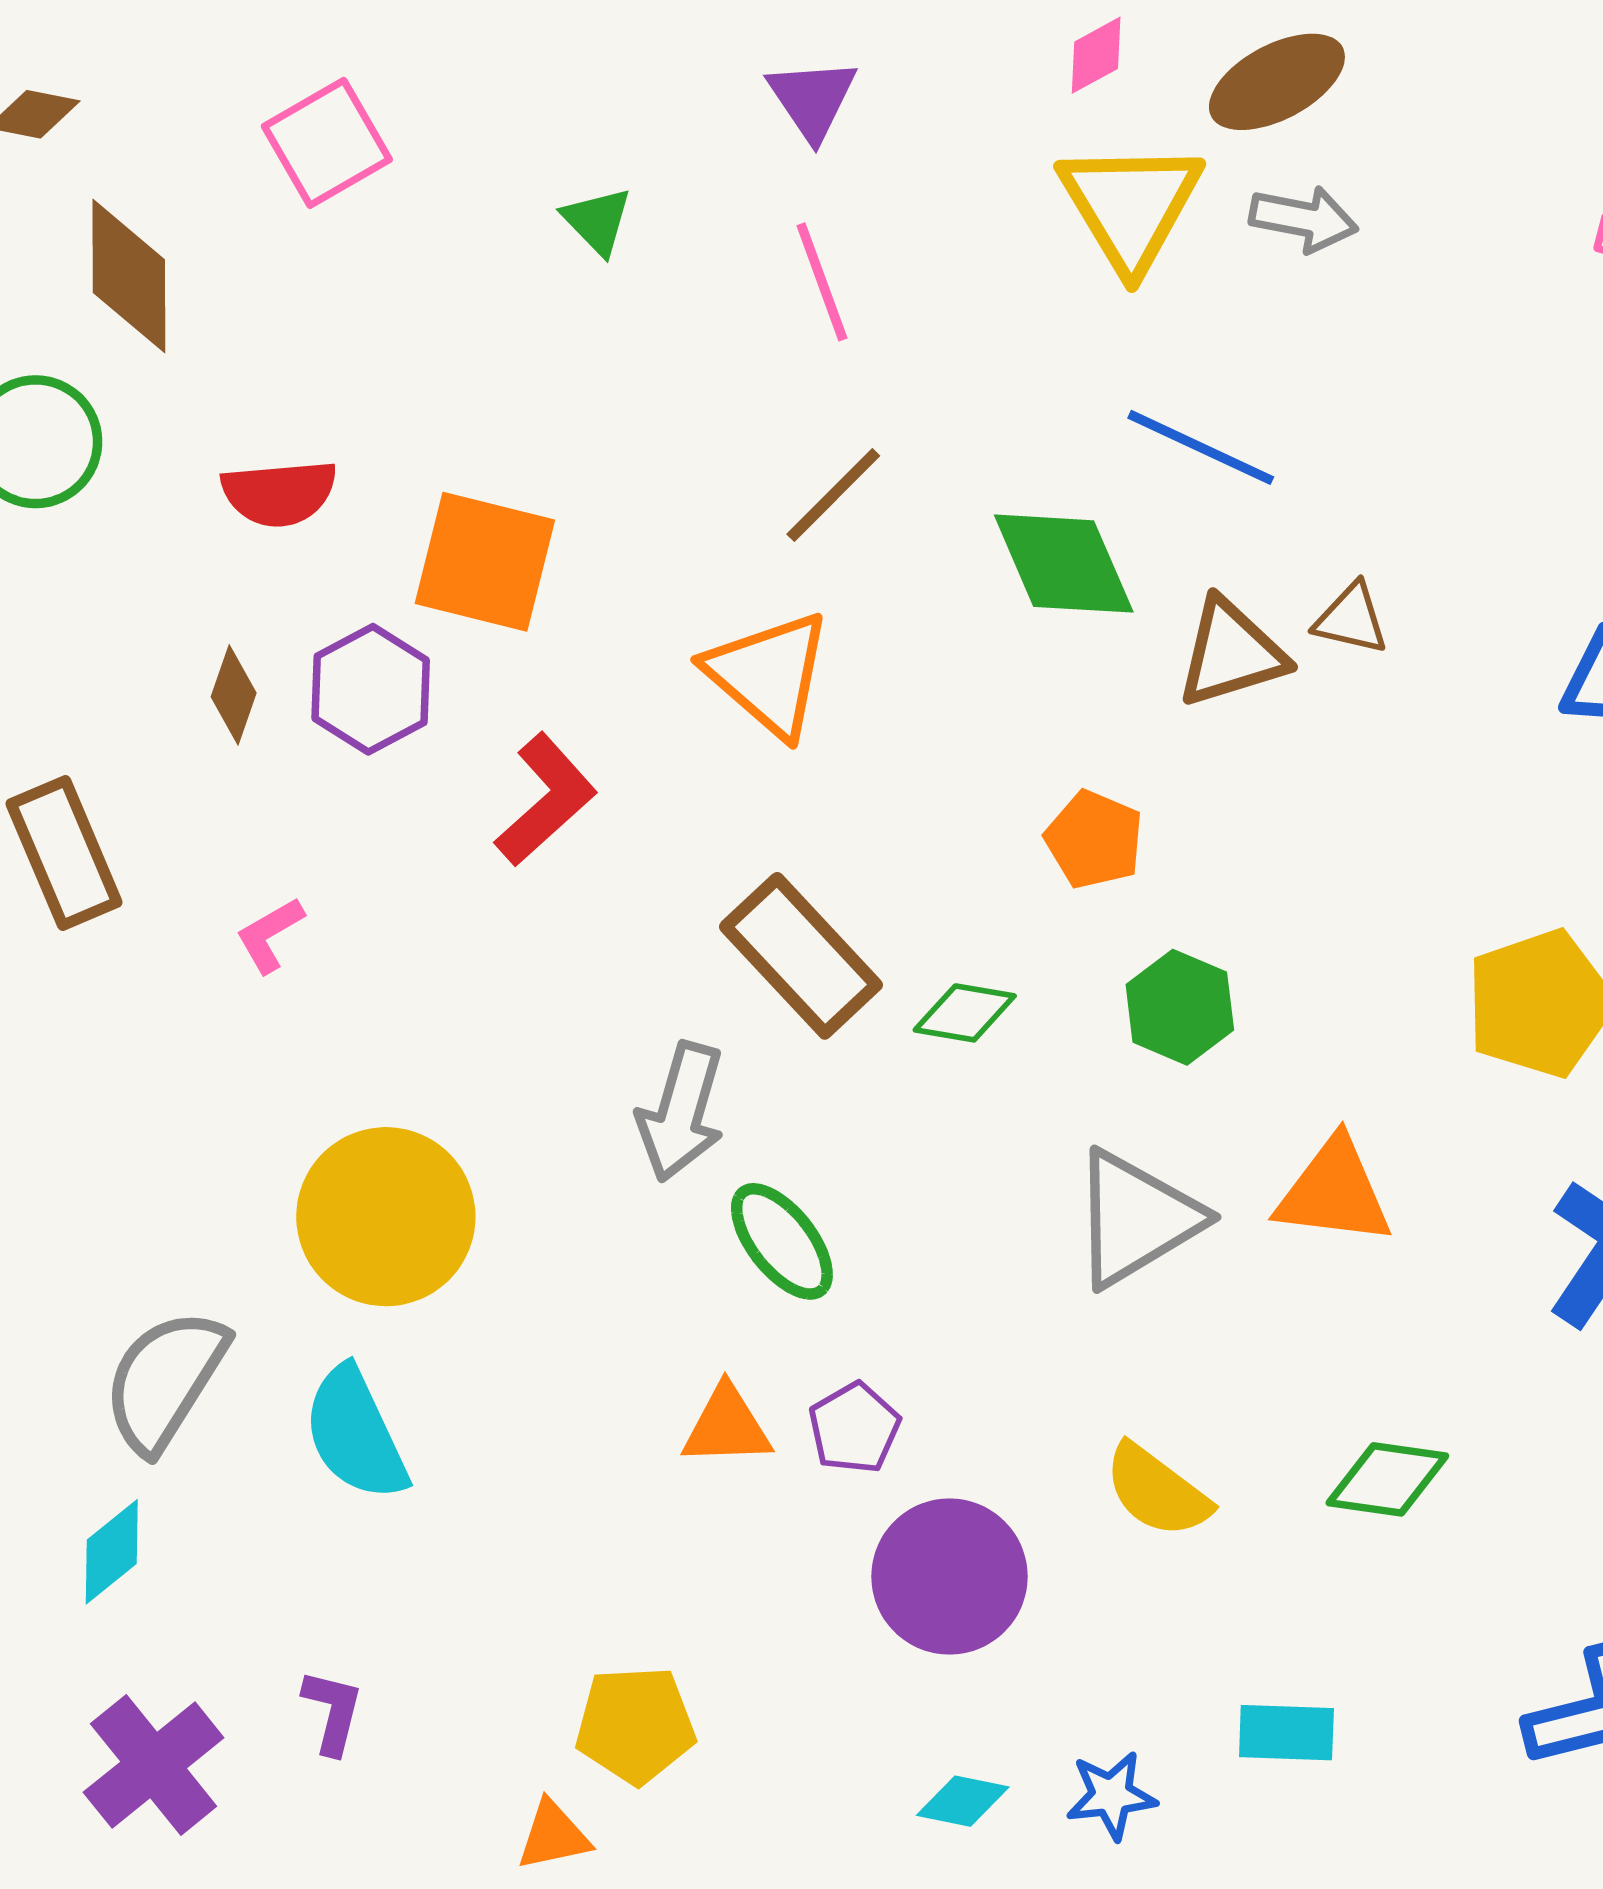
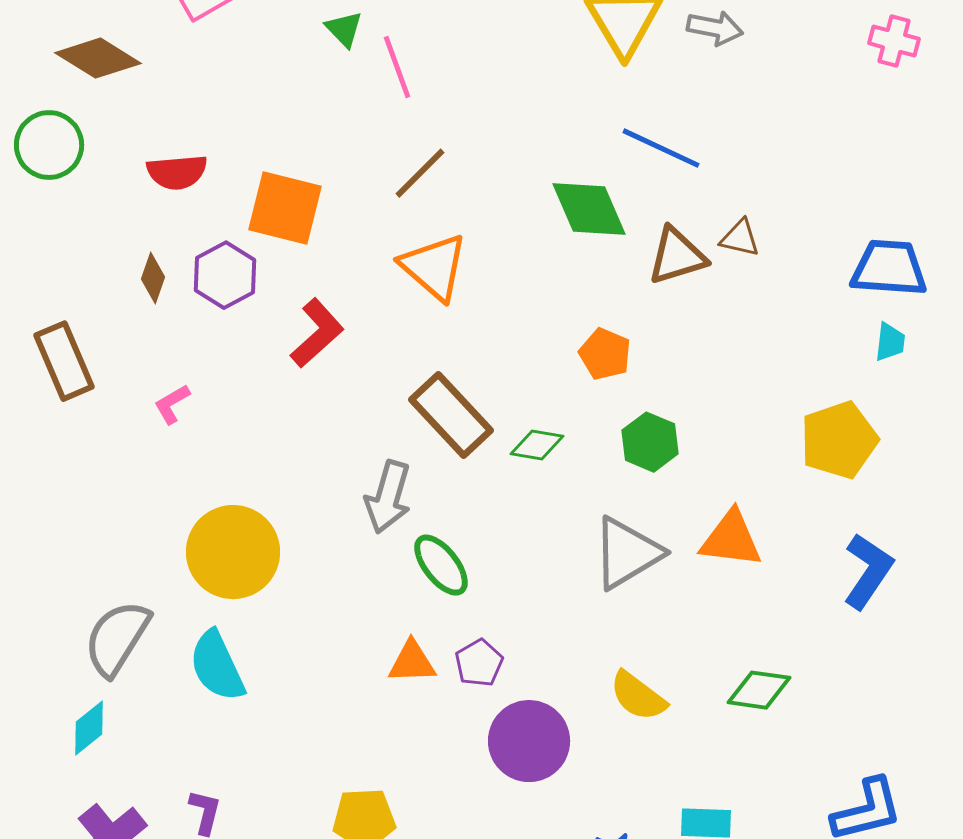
brown diamond: (129, 276) -> (98, 58), turned -58
pink line: (822, 282) -> (397, 67), moved
brown line: (833, 495) -> (420, 173), moved

